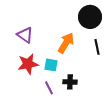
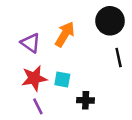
orange arrow: (66, 43) -> (65, 34), moved
purple line: (49, 88) -> (38, 106), moved

